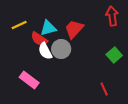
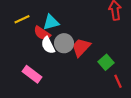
red trapezoid: (74, 29) -> (81, 47), moved
green square: (114, 55) -> (106, 62), moved
red line: (104, 89) -> (118, 81), moved

